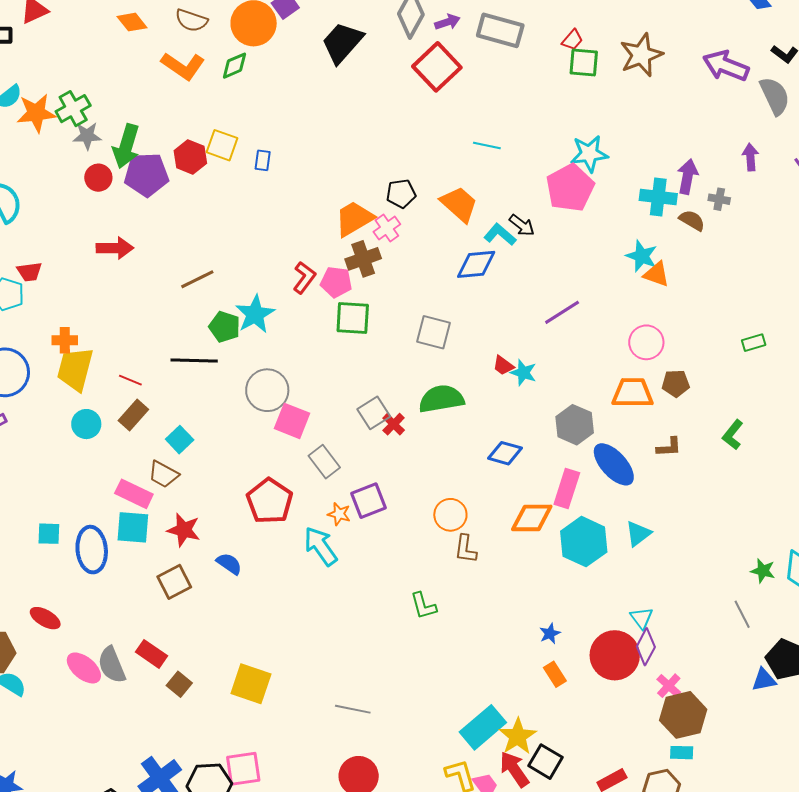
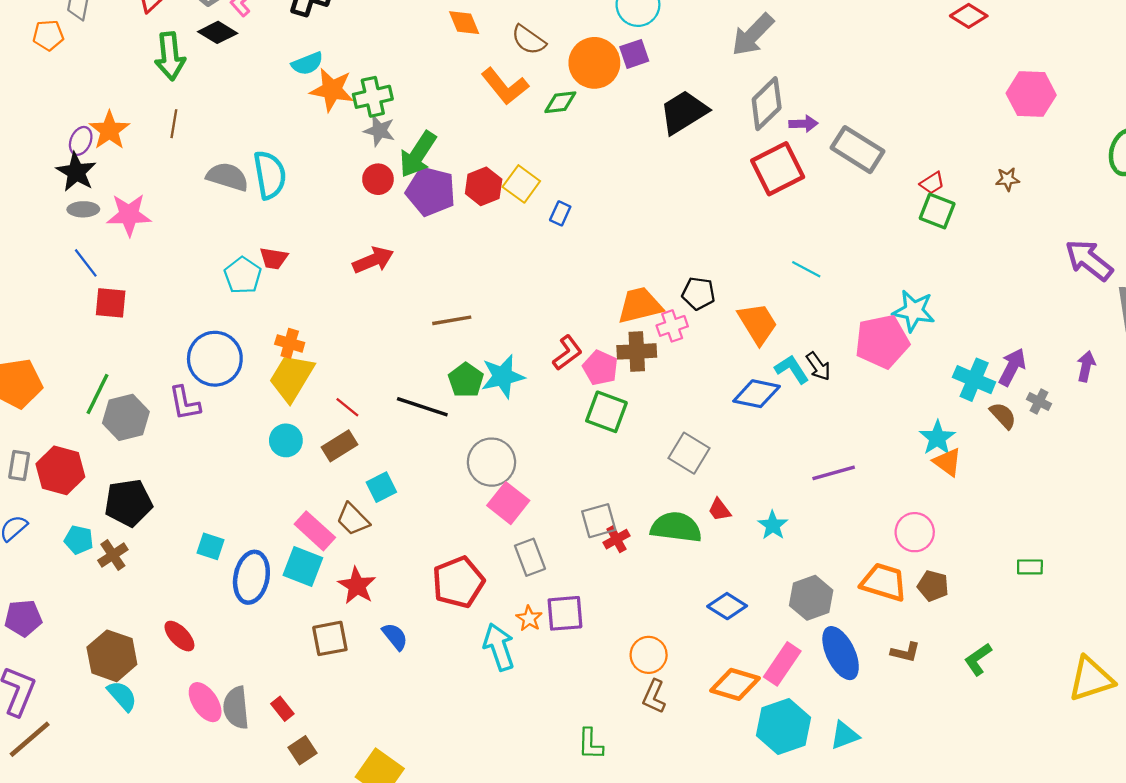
brown star: (641, 55) -> (1008, 179), moved, size x0.5
red arrow: (115, 248) -> (373, 260), turned -39
red trapezoid: (503, 365) -> (719, 510), moved
red rectangle: (152, 654) -> (282, 709), size x0.7

